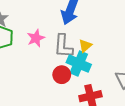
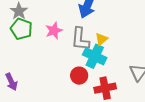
red circle: (62, 75) -> (79, 76), moved

